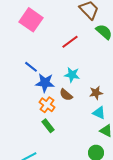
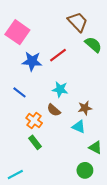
blue line: (31, 67) -> (20, 92), moved
blue star: (45, 83) -> (32, 61), moved
cyan triangle: (99, 113) -> (79, 127), moved

